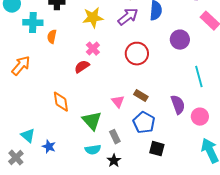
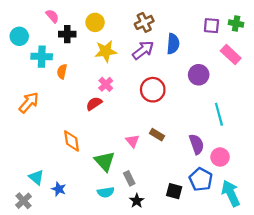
blue pentagon: (144, 123) -> (201, 179), moved
black star: (114, 161) -> (137, 201), moved

